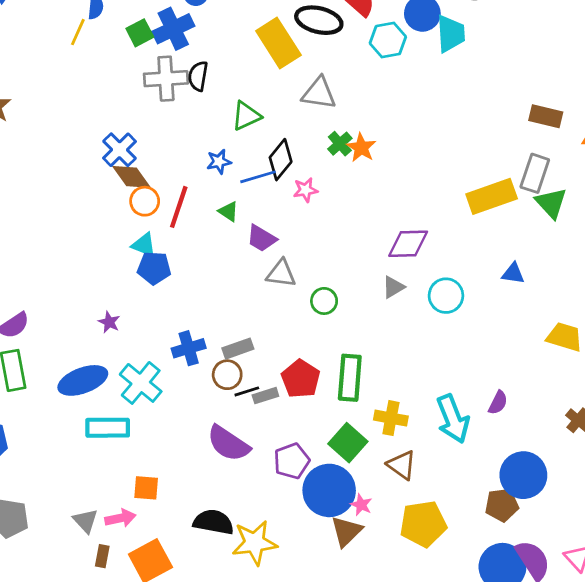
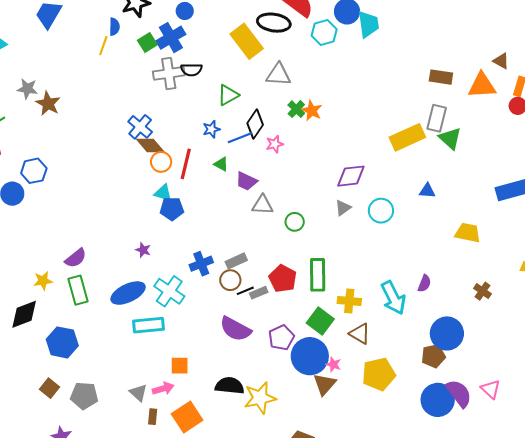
black semicircle: (198, 76) -> (191, 70), turned -95

